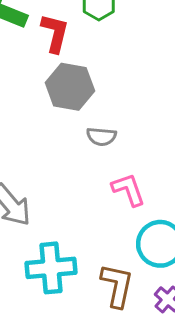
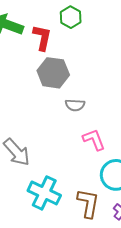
cyan cross: (51, 268) -> (44, 193), turned 32

